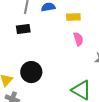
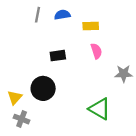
black rectangle: (23, 29) -> (58, 56), moved

